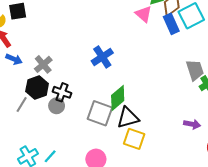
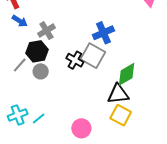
black cross: (62, 92) -> (75, 60), moved
green diamond: (118, 98) -> (127, 74), moved
gray circle: (57, 106) -> (41, 71), moved
gray square: (100, 113) -> (93, 56), moved

